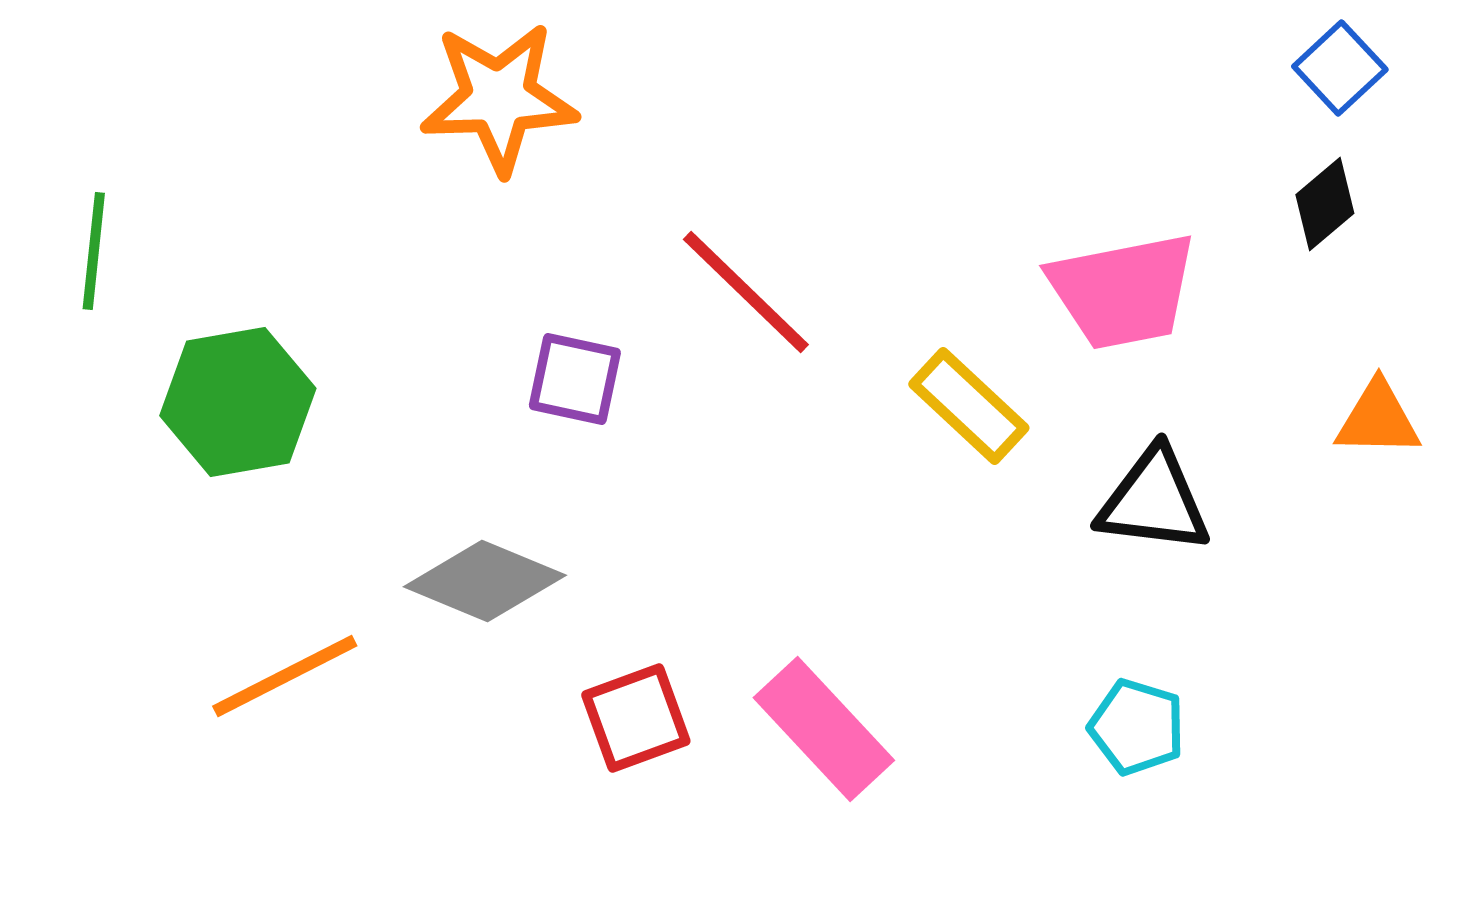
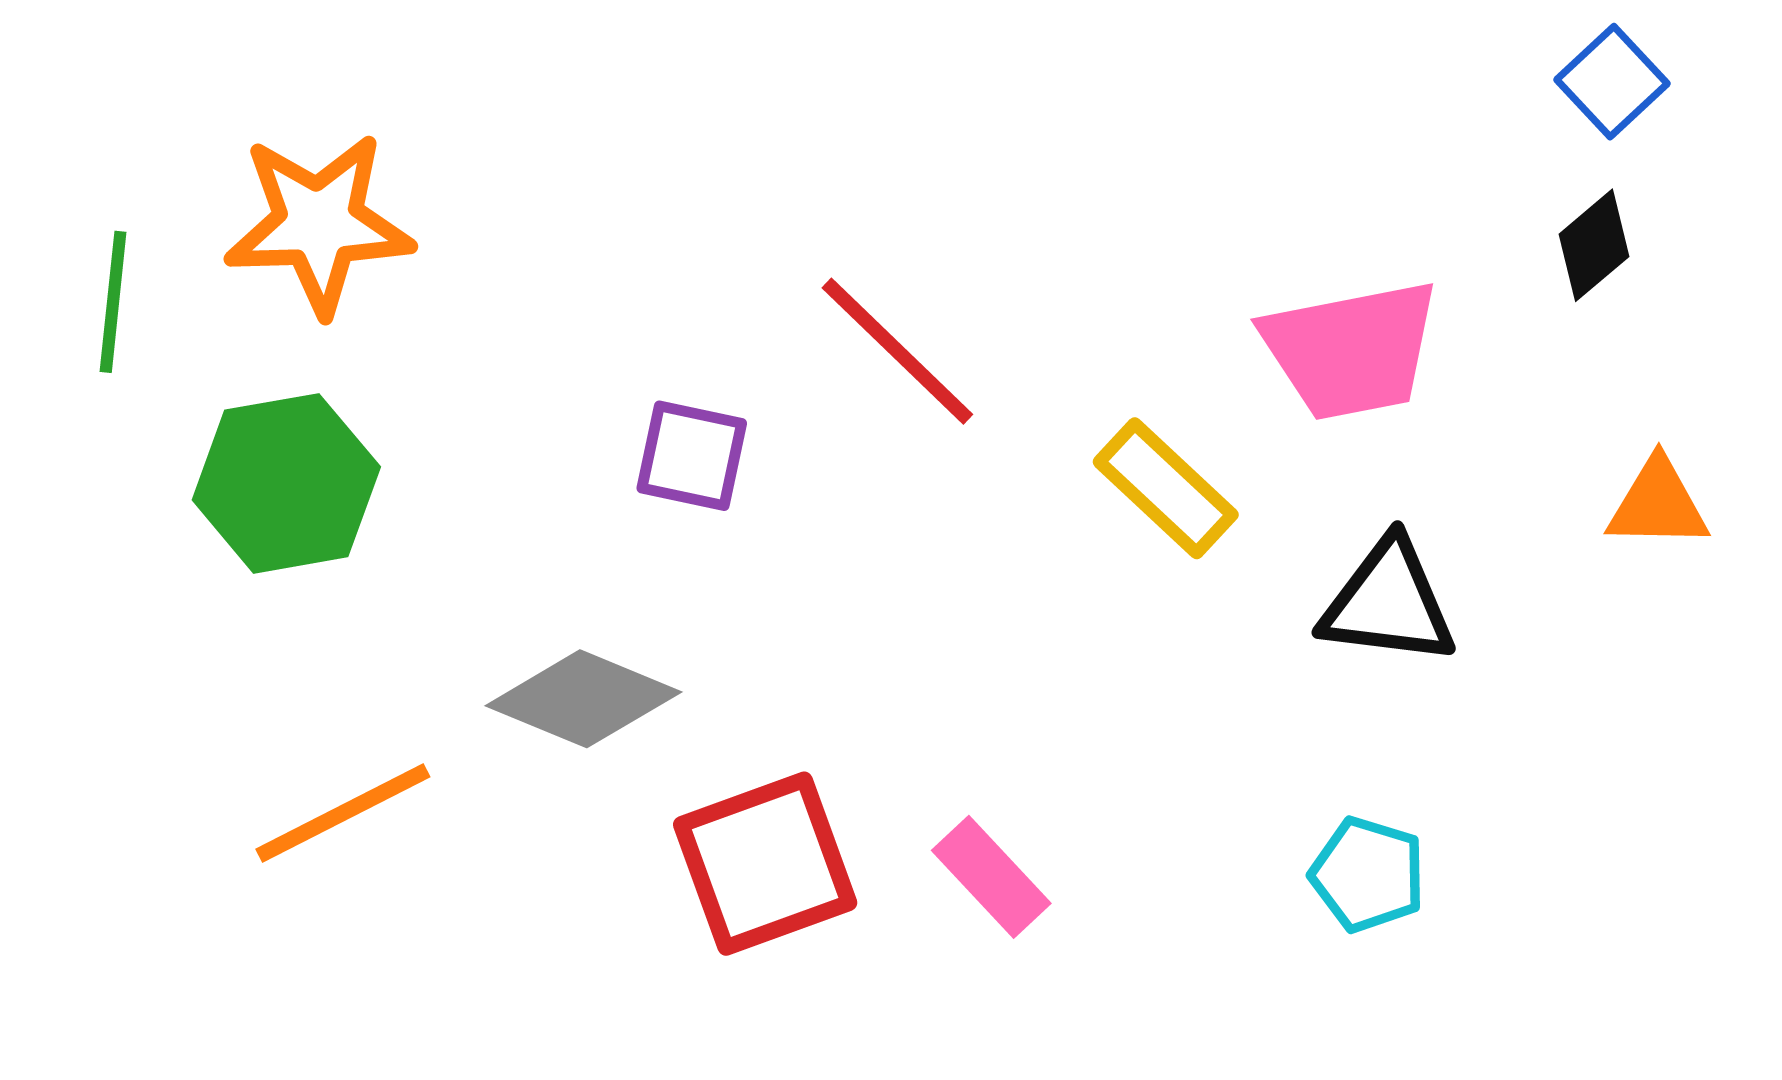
orange star: (499, 98) -> (319, 224), moved
red square: (636, 718) -> (765, 864), size x1.4
pink rectangle: (824, 729) -> (991, 877), size x0.7

